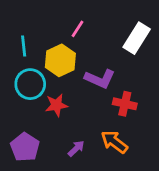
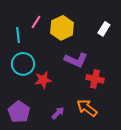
pink line: (78, 29) -> (36, 22), moved
white rectangle: (137, 38) -> (104, 29), size x0.6
yellow hexagon: (60, 60) -> (62, 28), moved

